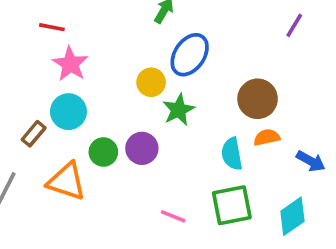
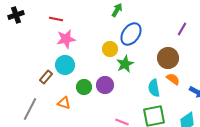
purple line: (294, 25) -> (182, 29), moved
pink star: (70, 64) -> (66, 39), turned 30
orange semicircle: (267, 137) -> (173, 79), turned 48
orange triangle: (67, 181) -> (64, 103), size x0.6

